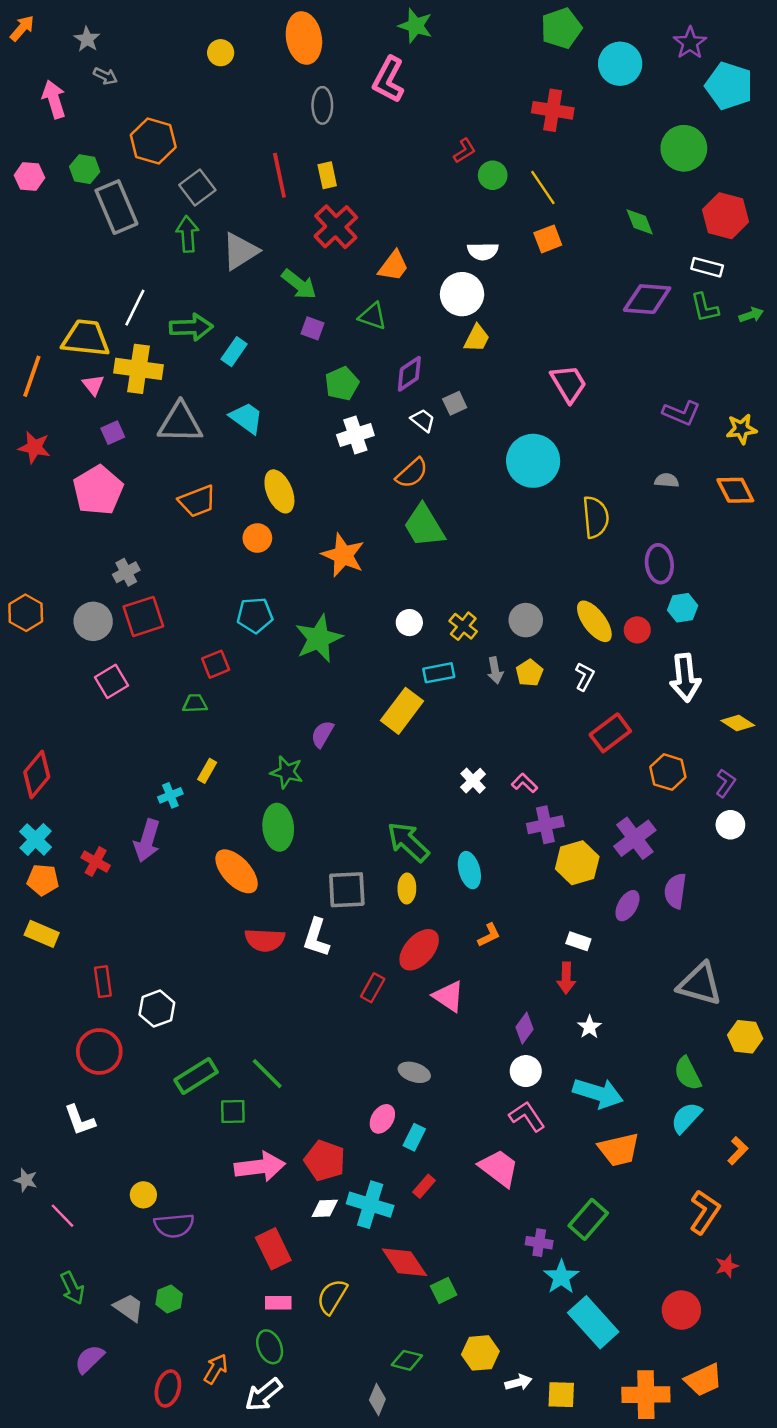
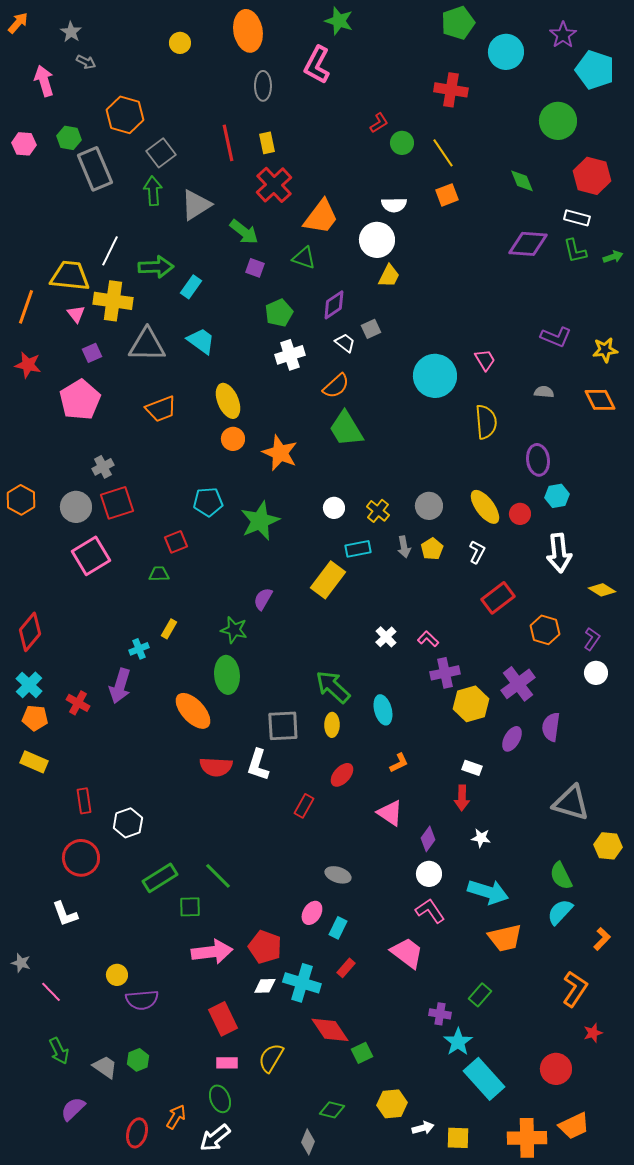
orange trapezoid: (393, 266) -> (321, 217), size x1.4
pink trapezoid: (569, 384) -> (485, 360), moved, size x0.7
orange circle: (257, 538) -> (233, 439), moved
pink square: (112, 681) -> (91, 556), size x1.4
red ellipse: (419, 950) -> (342, 775), size x0.7
pink triangle: (449, 996) -> (390, 813), moved
white star: (589, 1027) -> (481, 838), turned -30
green rectangle: (588, 1219) -> (480, 995), size x0.7

